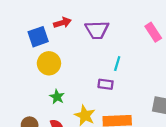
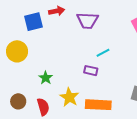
yellow circle: (49, 63) -> (17, 51), moved
cyan line: (117, 64) -> (103, 53), turned 40

